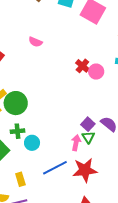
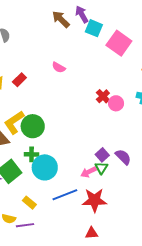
cyan circle: (32, 143) -> (45, 167), size x1.6
pink arrow: (76, 143) -> (89, 172), turned -133
yellow rectangle: (20, 179) -> (29, 203), turned -40

